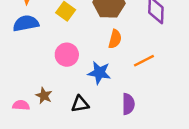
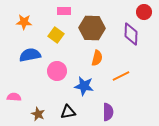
blue semicircle: (26, 23) -> (30, 55), moved
brown star: (44, 96) -> (38, 114), moved
pink semicircle: (21, 105) -> (14, 97), moved

